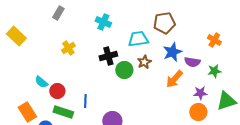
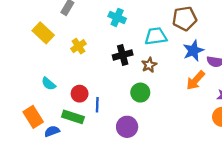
yellow rectangle: (16, 36) -> (43, 33), moved
brown star: (144, 62) -> (149, 65), moved
green circle: (124, 70) -> (140, 93), moved
red circle: (57, 91) -> (80, 94), moved

